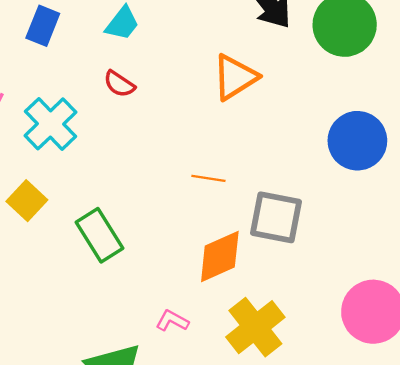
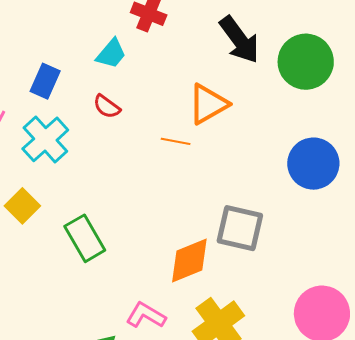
blue rectangle: (43, 26) -> (45, 81), moved
orange line: (208, 178) -> (176, 141), moved
pink L-shape: (172, 321) -> (146, 315), size x1.4

